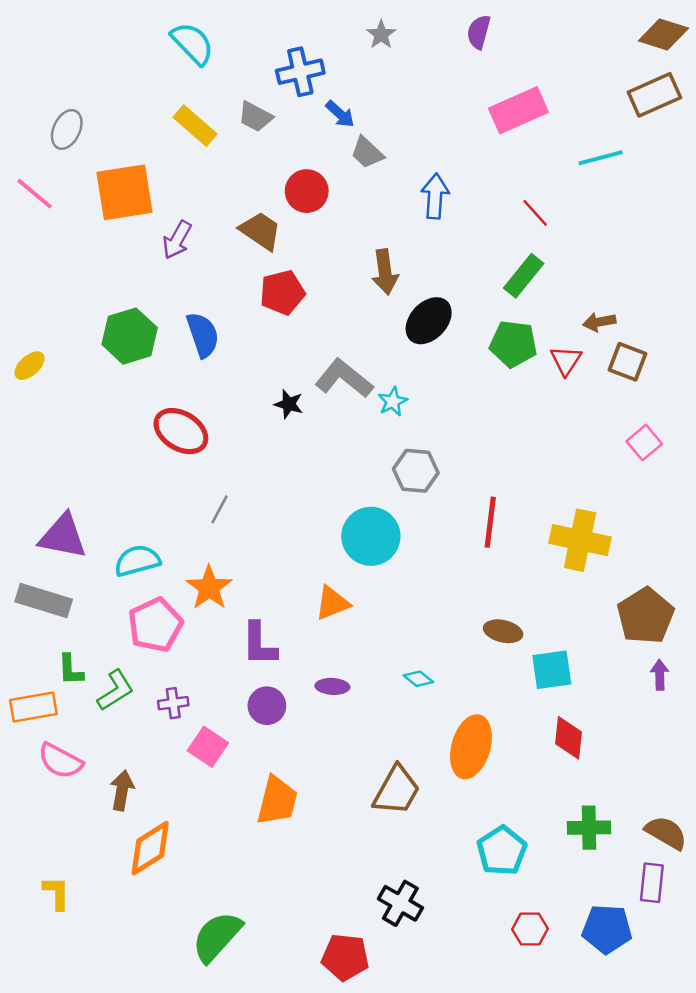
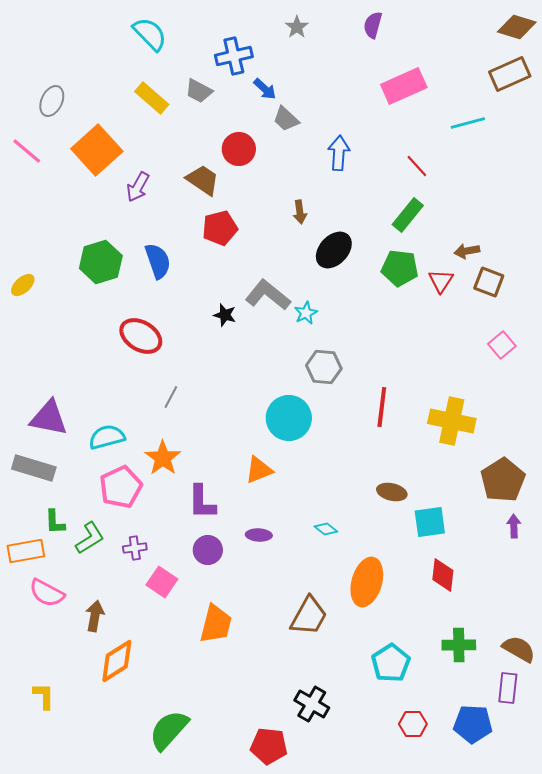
orange square: (124, 192) -> (97, 150), turned -33
brown arrow: (385, 272) -> (300, 212), size x0.7

